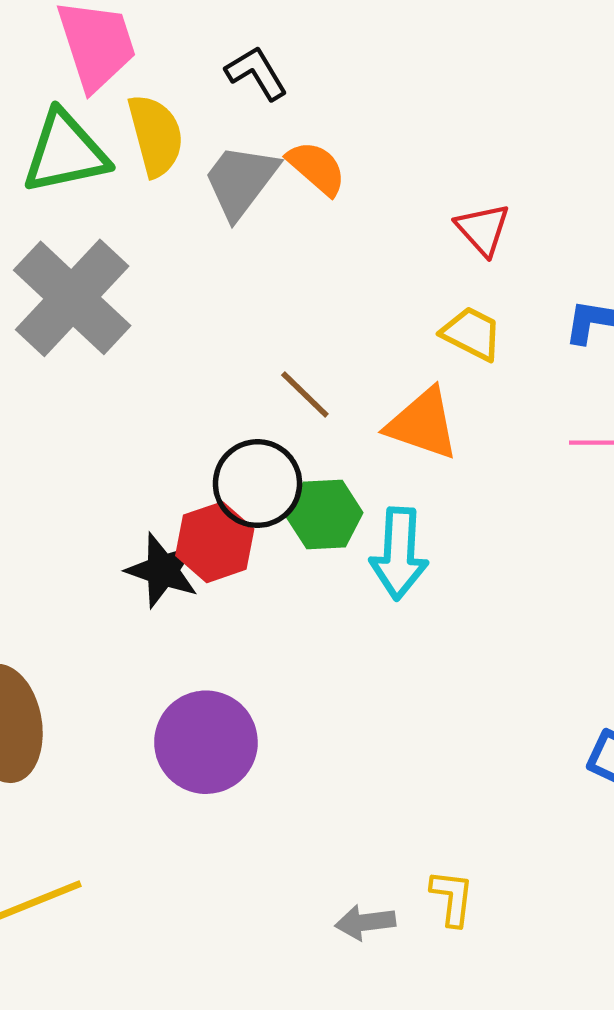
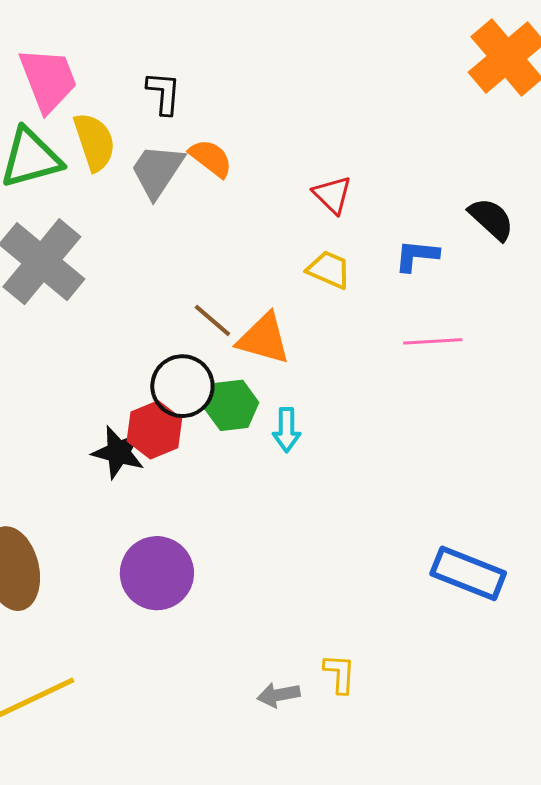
black L-shape: (256, 73) -> (164, 93), turned 39
orange triangle: (423, 424) -> (264, 339), moved
cyan arrow: (399, 553) -> (287, 430), size x0.7

